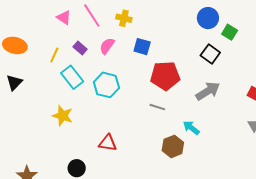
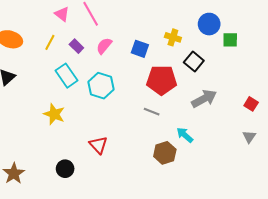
yellow cross: (124, 18) -> (173, 37), moved
green square: (230, 32) -> (230, 40), turned -35
black square: (210, 54) -> (194, 61), moved
yellow line: (54, 55) -> (50, 42), moved
red triangle: (108, 143) -> (98, 145), turned 36

